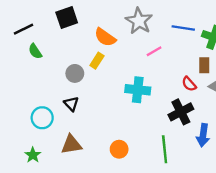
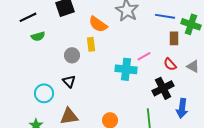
green semicircle: (35, 51) -> (38, 36), turned -72
pink line: (154, 51) -> (144, 56), moved
yellow rectangle: (97, 61) -> (91, 44), turned -40
brown rectangle: (204, 65) -> (174, 38), moved

